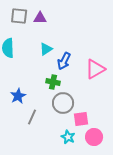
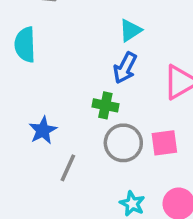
cyan triangle: (46, 49) -> (130, 30), moved
pink square: (81, 119) -> (164, 143), moved

